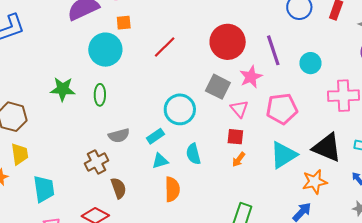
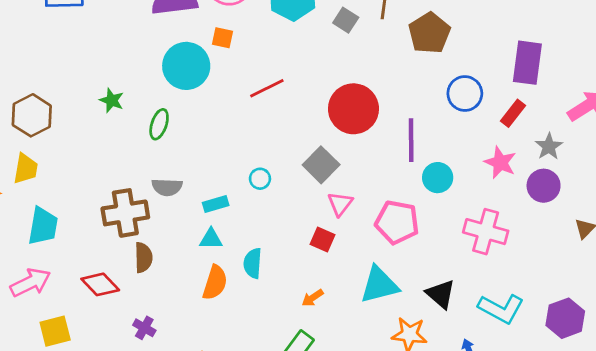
cyan circle: (310, 63) -> (438, 178), moved
pink star: (251, 77) -> (500, 163), moved, turned 30
green star: (63, 89) -> (112, 100), size x0.7
cyan circle: (180, 109) -> (260, 179), size x0.5
black triangle: (327, 148) -> (441, 294), size x0.7
cyan semicircle: (193, 154) -> (253, 263), moved
orange arrow: (239, 159) -> (313, 298), moved
brown cross: (97, 162) -> (125, 213), size x1.4

